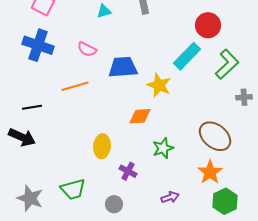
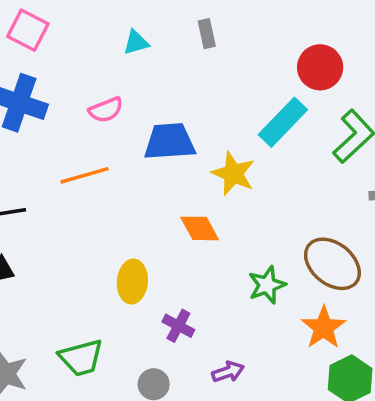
pink semicircle: (87, 49) -> (106, 110), turned -48
orange diamond: (140, 116) -> (200, 228), turned 65
green star: (163, 148) -> (267, 285), moved
purple arrow: (170, 197) -> (228, 372), moved

